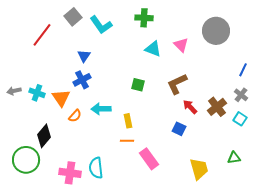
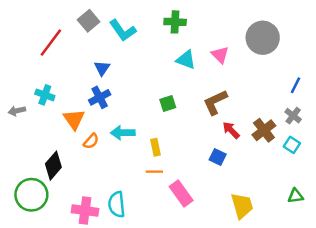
green square: (138, 85) -> (168, 103), turned -32
cyan cross: (37, 93) -> (45, 95), moved
green triangle: (234, 158) -> (296, 196), moved

